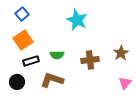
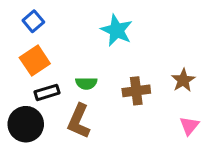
brown L-shape: (52, 80) -> (79, 121), turned -85
black circle: (17, 82) -> (26, 124), size x1.5

